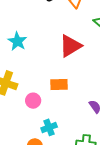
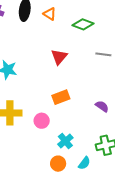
red triangle: (70, 46) -> (59, 57), size x0.7

